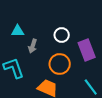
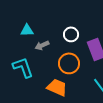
gray arrow: (33, 46) -> (42, 45), turned 48

